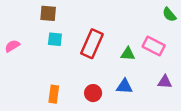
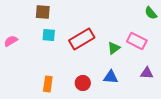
red rectangle: (92, 44) -> (82, 39), turned 35
green triangle: (128, 54) -> (114, 48), turned -40

